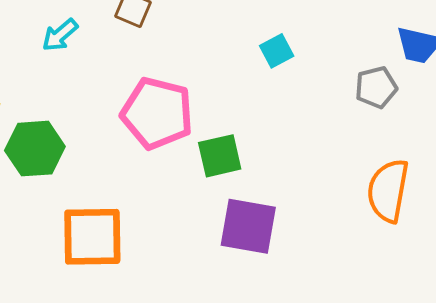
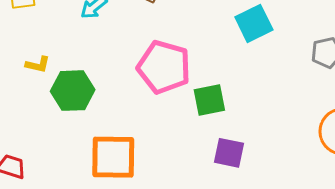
cyan square: (277, 51) -> (254, 23), size x1.5
purple square: (248, 226) -> (229, 153), size x0.7

